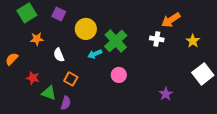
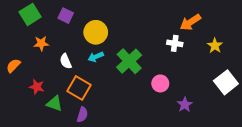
green cross: (116, 41) -> (129, 61), moved
cyan arrow: (95, 54) -> (96, 57), moved
pink circle: (119, 75) -> (160, 83), moved
orange square: (71, 79) -> (79, 88), size x1.5
purple semicircle: (66, 103) -> (82, 115), moved

